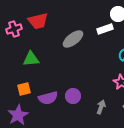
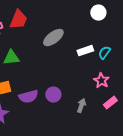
red trapezoid: (38, 21) -> (18, 20), turned -55
white rectangle: (105, 29) -> (85, 51), moved

